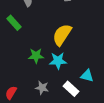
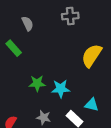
yellow semicircle: (62, 35) -> (92, 56), moved

